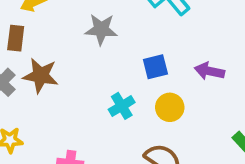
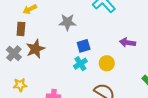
blue square: (155, 67) -> (84, 46), moved
brown star: (41, 76) -> (35, 49), turned -30

